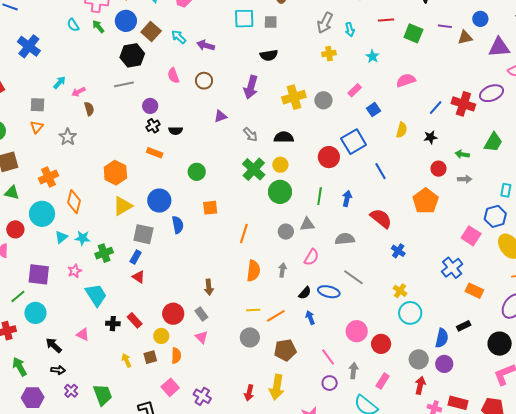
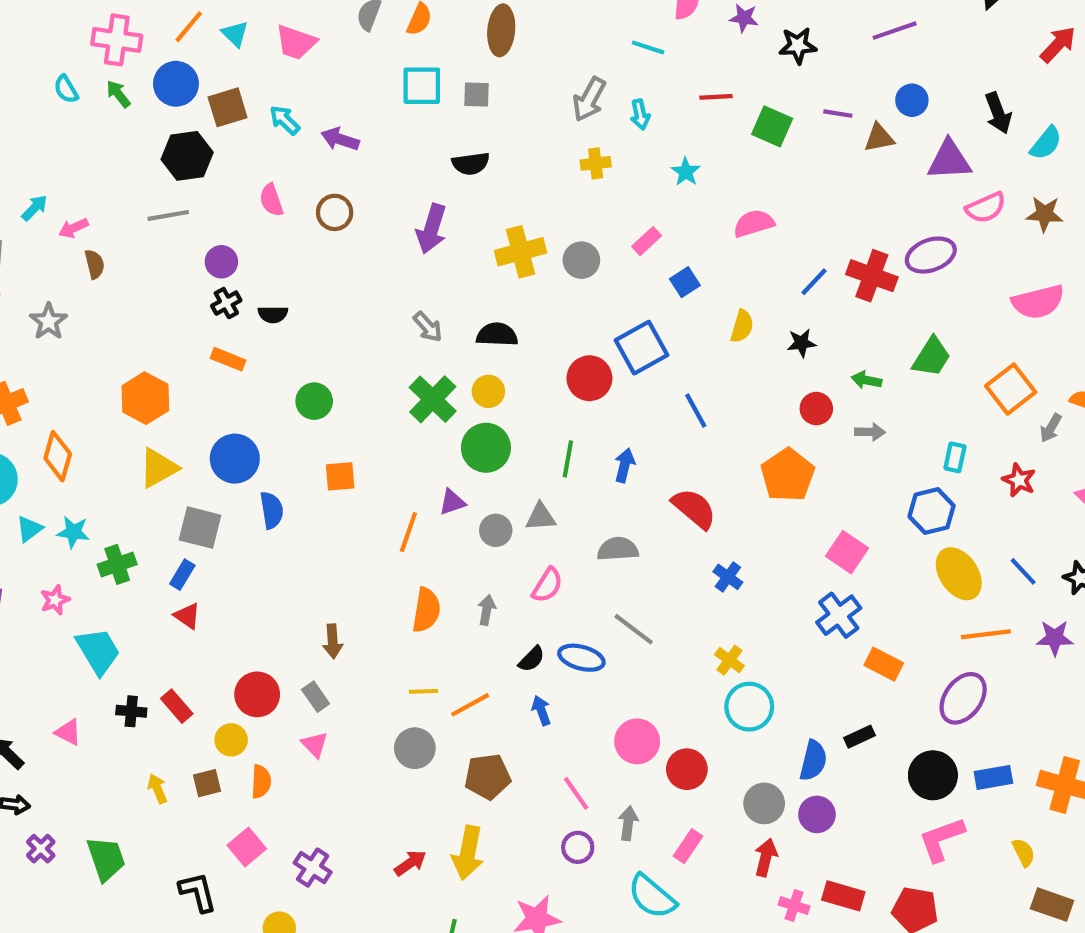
brown square: (151, 32) -> (228, 107), turned 30
purple triangle: (220, 116) -> (452, 502), moved
pink square: (471, 236) -> (847, 552), moved
red arrow: (249, 393) -> (410, 863), turned -140

